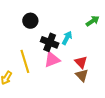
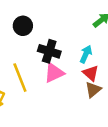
cyan arrow: (67, 38) -> (86, 54), moved
brown triangle: (82, 75) -> (93, 90), turned 40

